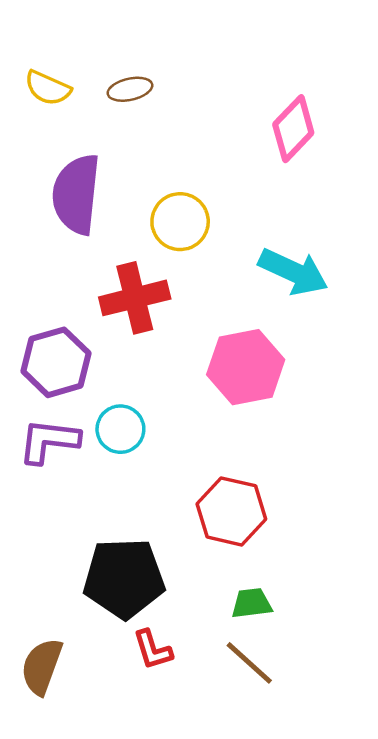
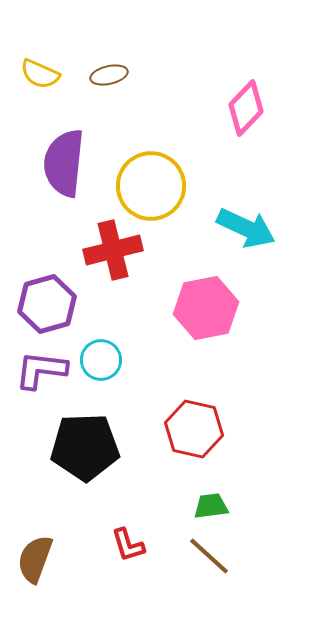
yellow circle: (180, 222) -> (151, 186), size x1.4
black pentagon: (124, 578) -> (85, 447), moved

